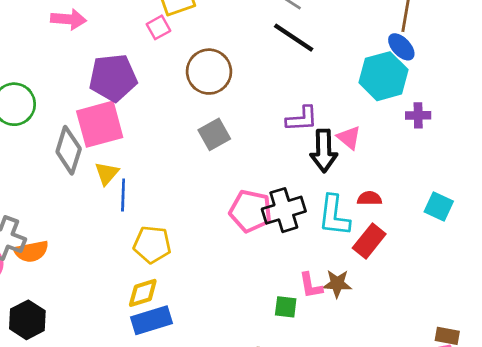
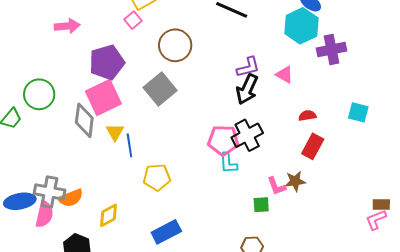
purple cross: (418, 115) -> (331, 50), size x1.6
gray square: (214, 134) -> (160, 89), moved, size x1.4
black arrow: (324, 151) -> (247, 89), moved, turned 36
cyan L-shape: (334, 216) -> (228, 163), moved, size x0.7
yellow diamond: (143, 293) -> (109, 215), moved

